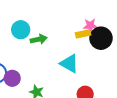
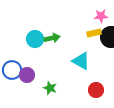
pink star: (90, 26) -> (101, 16), moved
cyan circle: (21, 30) -> (35, 39), moved

